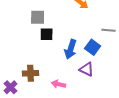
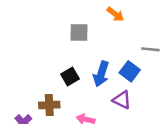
gray square: (38, 17) -> (79, 32), moved
black square: (47, 34) -> (70, 76), moved, turned -32

